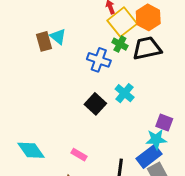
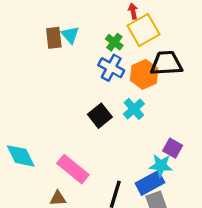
orange hexagon: (148, 17) -> (144, 74), moved
green cross: (120, 44) -> (114, 42), moved
pink rectangle: (79, 155) -> (73, 169), size x1.8

